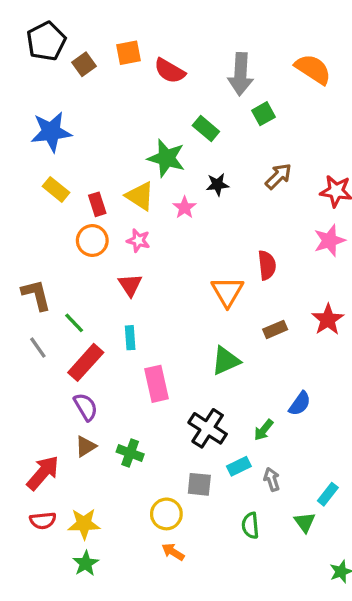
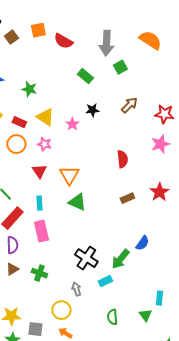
green star: (166, 158) -> (29, 89), moved, size x0.7
red rectangle: (97, 204) -> (19, 122), turned -48
orange triangle: (227, 292) -> (69, 175), moved
green triangle: (226, 361) -> (77, 202), moved, turned 48
pink rectangle: (156, 384) -> (41, 231), moved
purple semicircle: (86, 407) -> (12, 245), turned 30
green arrow: (264, 430) -> (120, 259), size x1.5
gray arrow: (272, 479) -> (76, 289), moved
gray square: (199, 484) -> (35, 329), moved
cyan rectangle: (328, 494) -> (159, 298), turned -32

